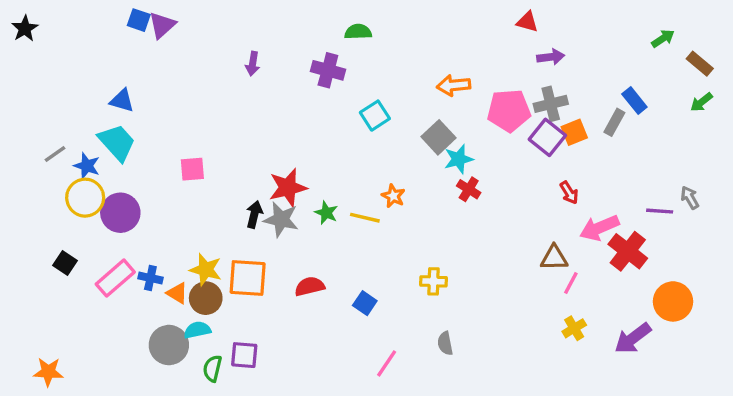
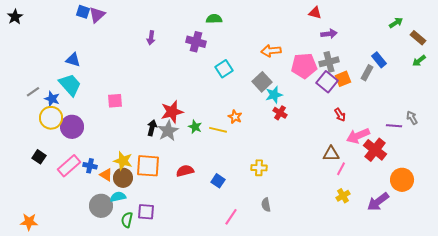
gray star: (281, 219) -> (168, 131), turned 30

